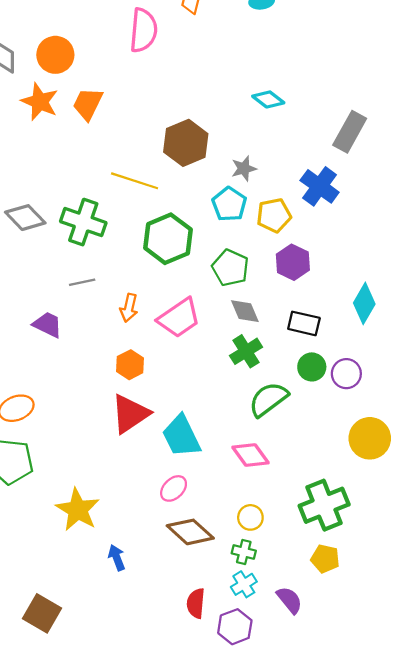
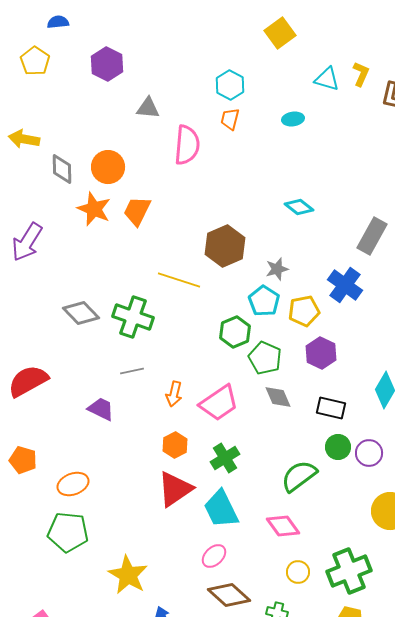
green hexagon: (168, 239) -> (235, 332), moved, size x0.7
green cross: (246, 351) -> (225, 458), moved
yellow circle: (250, 517) -> (298, 572), moved

